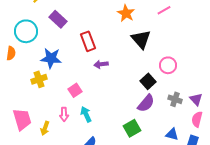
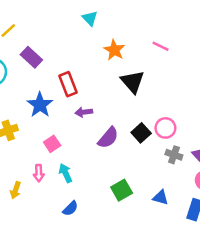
pink line: (164, 10) -> (161, 46), turned 56
blue star: (51, 58) -> (40, 105), moved, turned 30
pink circle: (168, 65) -> (165, 128), moved
purple semicircle: (146, 103) -> (108, 138), moved
blue triangle: (172, 134) -> (161, 197), moved

